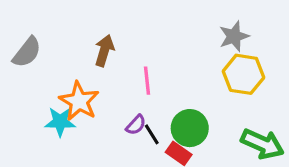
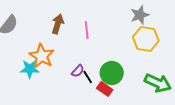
pink line: (147, 81) -> (87, 30), moved

